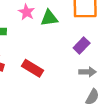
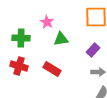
green triangle: (49, 18) -> (61, 39), moved

